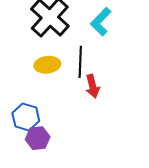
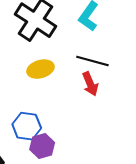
black line: (80, 62) -> (92, 61), moved, turned -68

